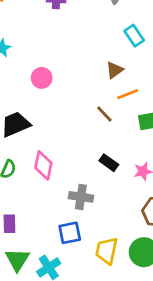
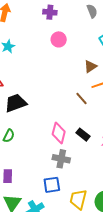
pink circle: (42, 78) -> (59, 39), moved
pink diamond: (43, 165) -> (59, 133), moved

